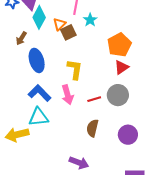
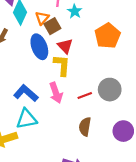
blue ellipse: (37, 60) -> (39, 47), moved
red triangle: (121, 67) -> (65, 46), moved, turned -35

